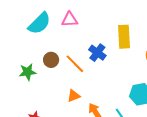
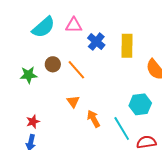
blue cross: (97, 53) -> (96, 42), moved
orange triangle: (74, 96) -> (73, 102), turned -48

